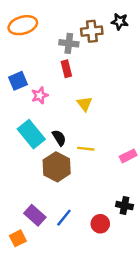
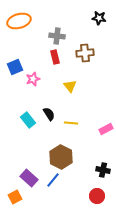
brown cross: (92, 31) -> (85, 53), moved
cyan rectangle: (31, 134) -> (28, 120), moved, size x0.7
brown hexagon: (57, 167) -> (61, 157), moved
red circle: (100, 224) -> (97, 196), moved

